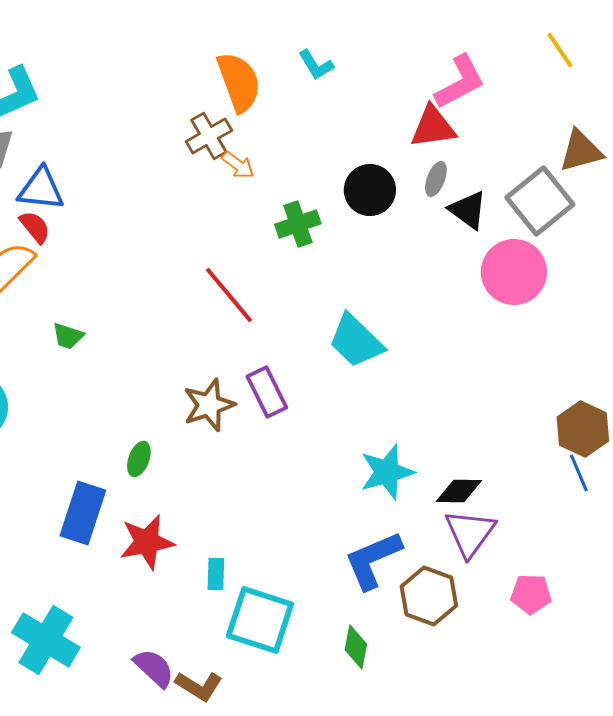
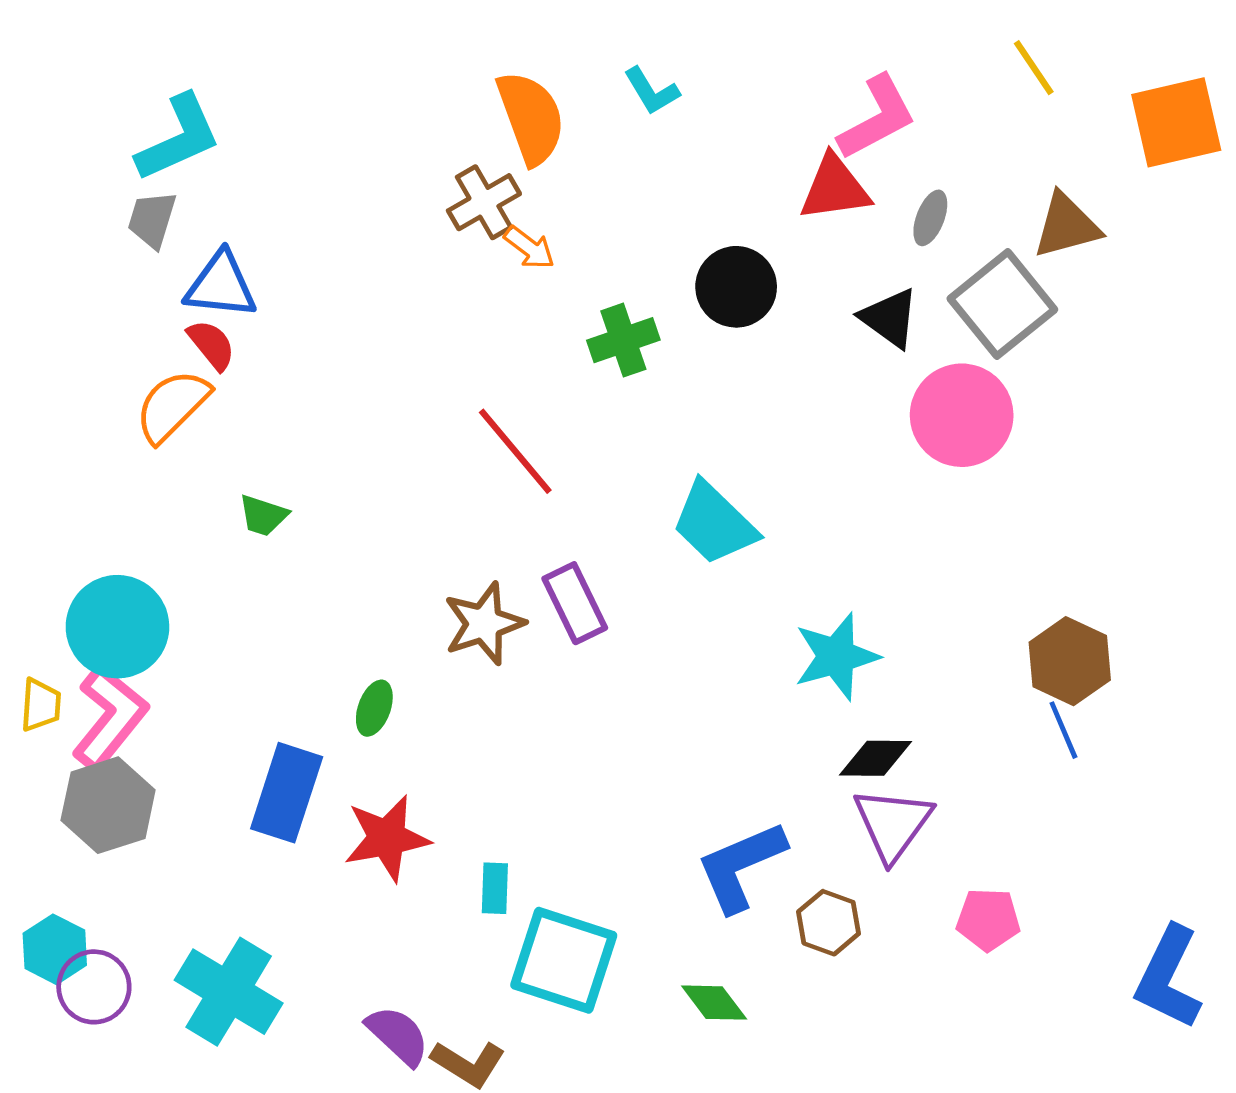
gray ellipse: (436, 179) -> (930, 218), moved
cyan star: (387, 472) -> (836, 656), moved
brown hexagon: (429, 596) -> (829, 923), size x0.7
green diamond: (356, 647) -> (714, 1003), turned -48

